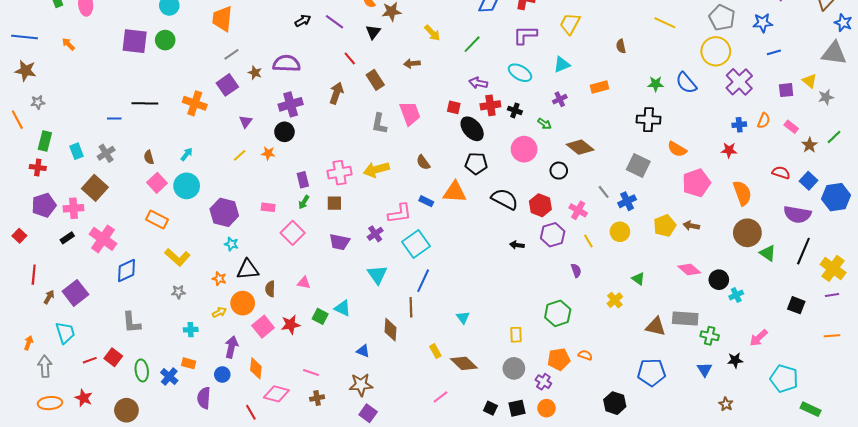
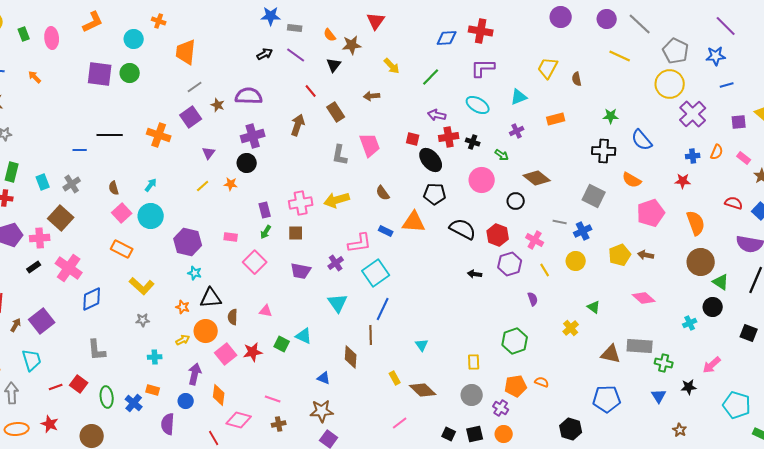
yellow trapezoid: (570, 24) -> (548, 68), moved
blue semicircle: (686, 83) -> (642, 140), moved
gray line: (604, 192) -> (560, 222), turned -40
black circle: (719, 280) -> (713, 307), moved

